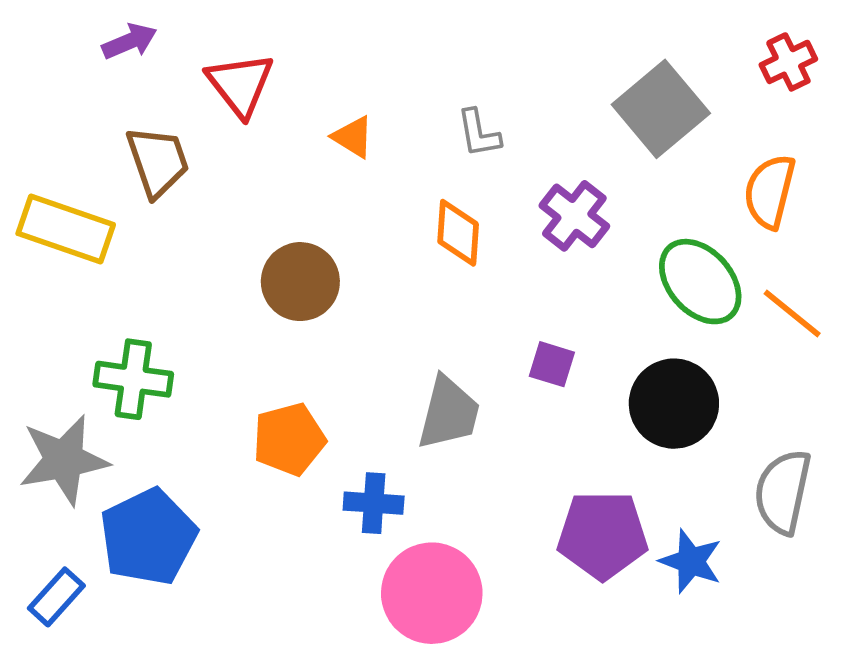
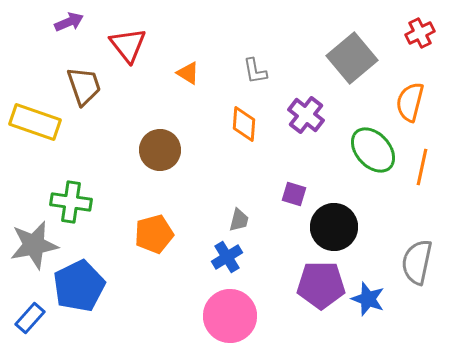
orange line: (792, 313) -> (422, 167), turned 63
black circle: (674, 404) -> (334, 227), moved
gray trapezoid: (449, 413) -> (239, 220), size x0.6
blue cross: (374, 503) -> (227, 257), moved, turned -36

